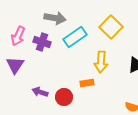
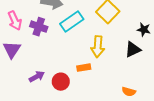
pink arrow: (18, 36) -> (15, 21), turned -48
purple arrow: (40, 92) -> (37, 77), turned 133

